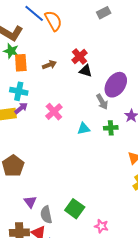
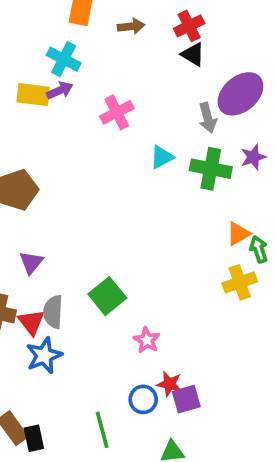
green cross: (111, 128) -> (211, 169), size x1.5
cyan triangle: (84, 129) -> (162, 157), turned -32
gray semicircle: (46, 215) -> (53, 312), moved

